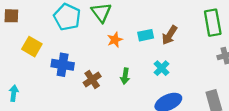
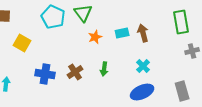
brown arrow: (169, 35) -> (143, 33), turned 132
blue cross: (63, 65) -> (45, 74), moved
cyan cross: (162, 68) -> (143, 66), moved

